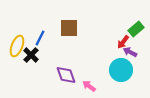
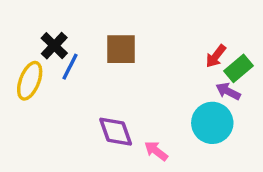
green rectangle: (136, 29) -> (239, 68), moved
red arrow: (123, 42) -> (216, 56), moved
black cross: (31, 55) -> (54, 46), moved

